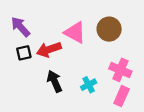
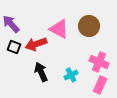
black square: (24, 53) -> (14, 47), turned 32

